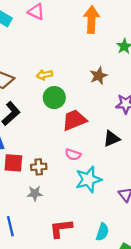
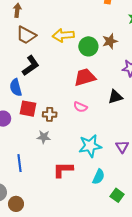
yellow arrow: (45, 75) -> (63, 35), size x1.5
green circle: (54, 98) -> (88, 46), moved
cyan star: (88, 179) -> (90, 146), moved

